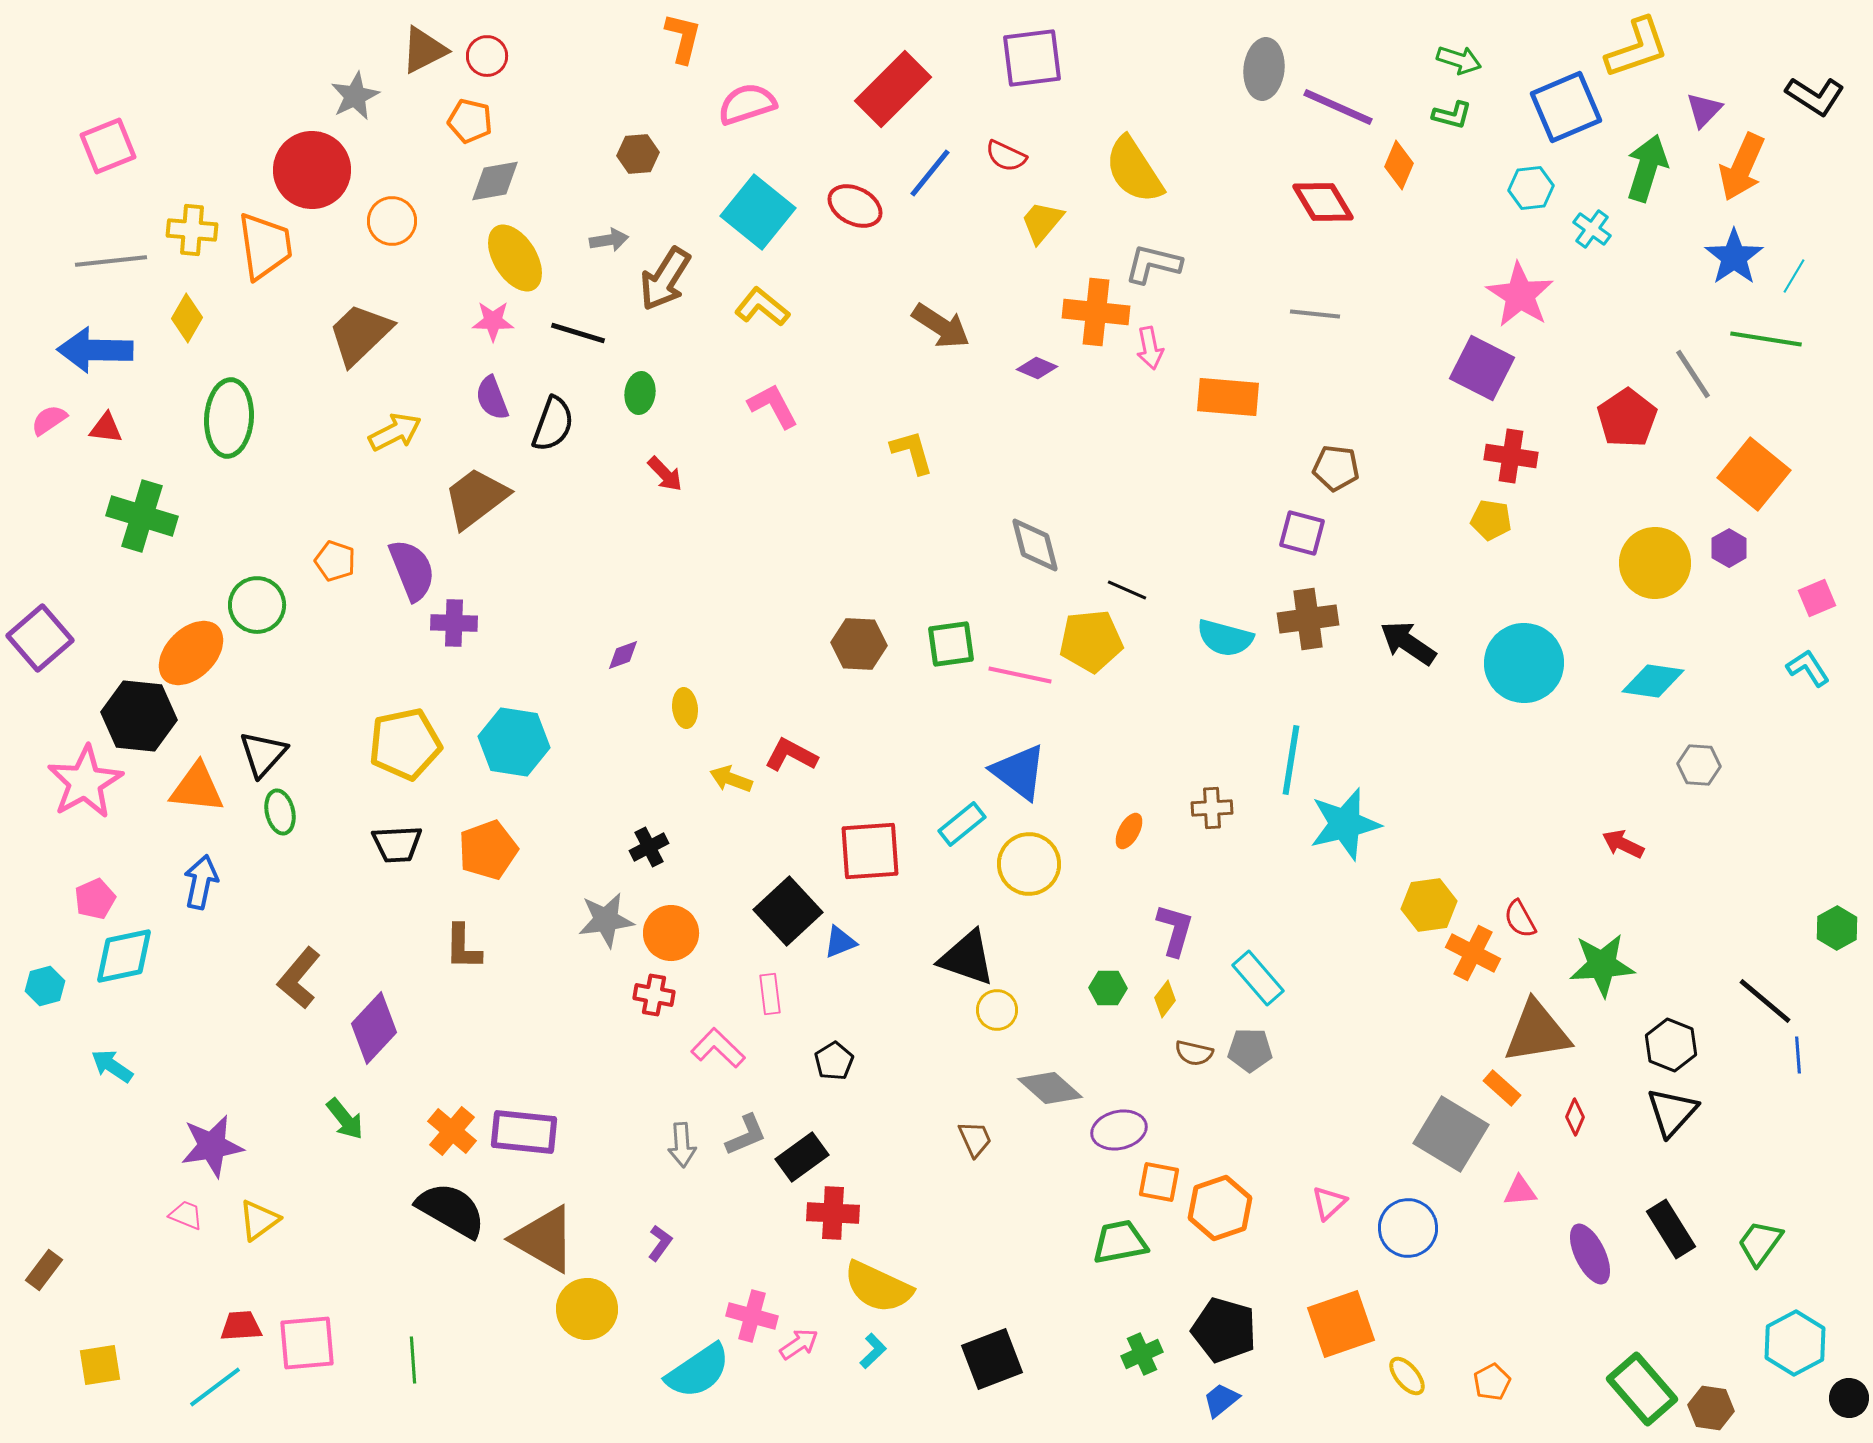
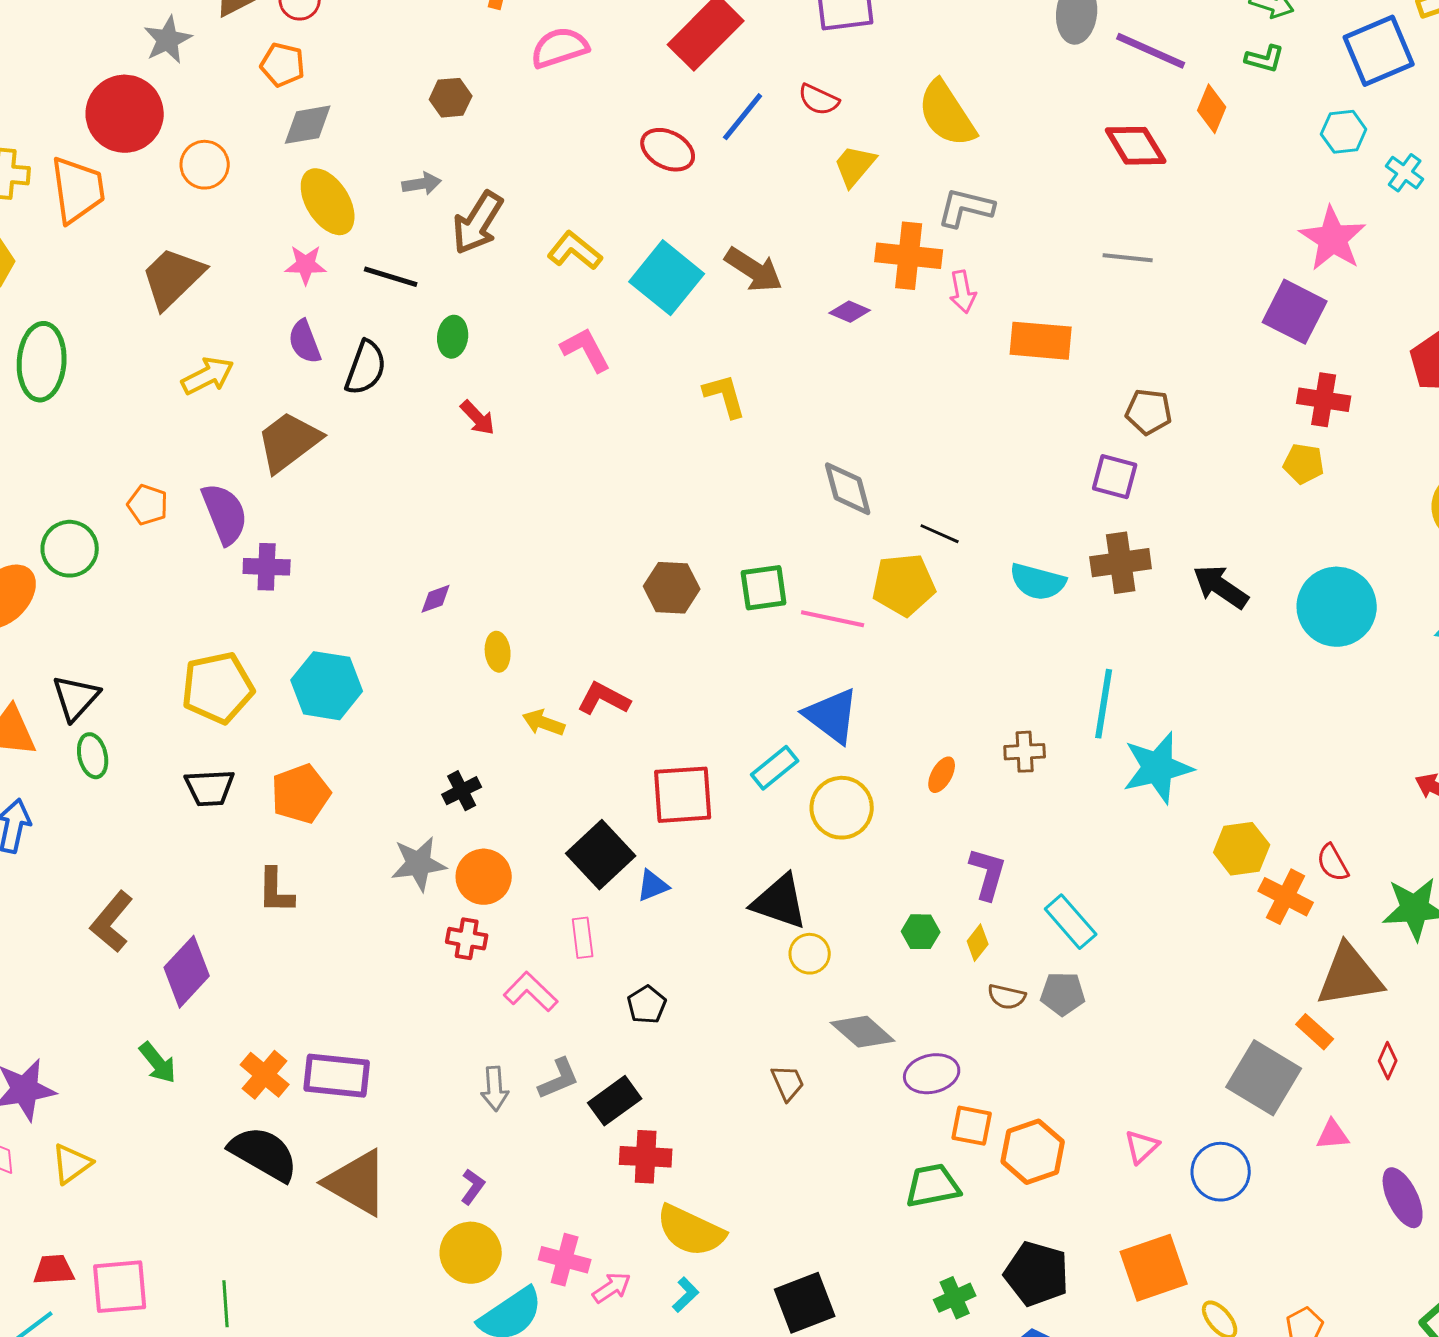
cyan square: (758, 212) -> (667, 278), moved
yellow circle: (587, 1309) -> (471, 1253), moved

